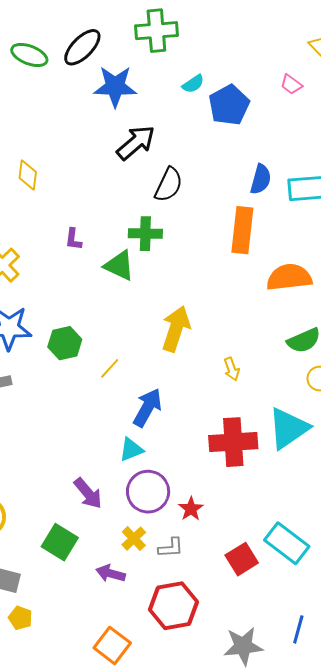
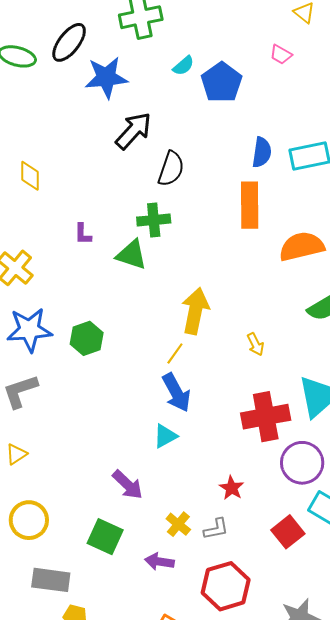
yellow line: (110, 368) -> (175, 353), moved
blue arrow: (147, 408) -> (176, 393), turned 129
purple circle: (148, 492) -> (302, 463), moved

